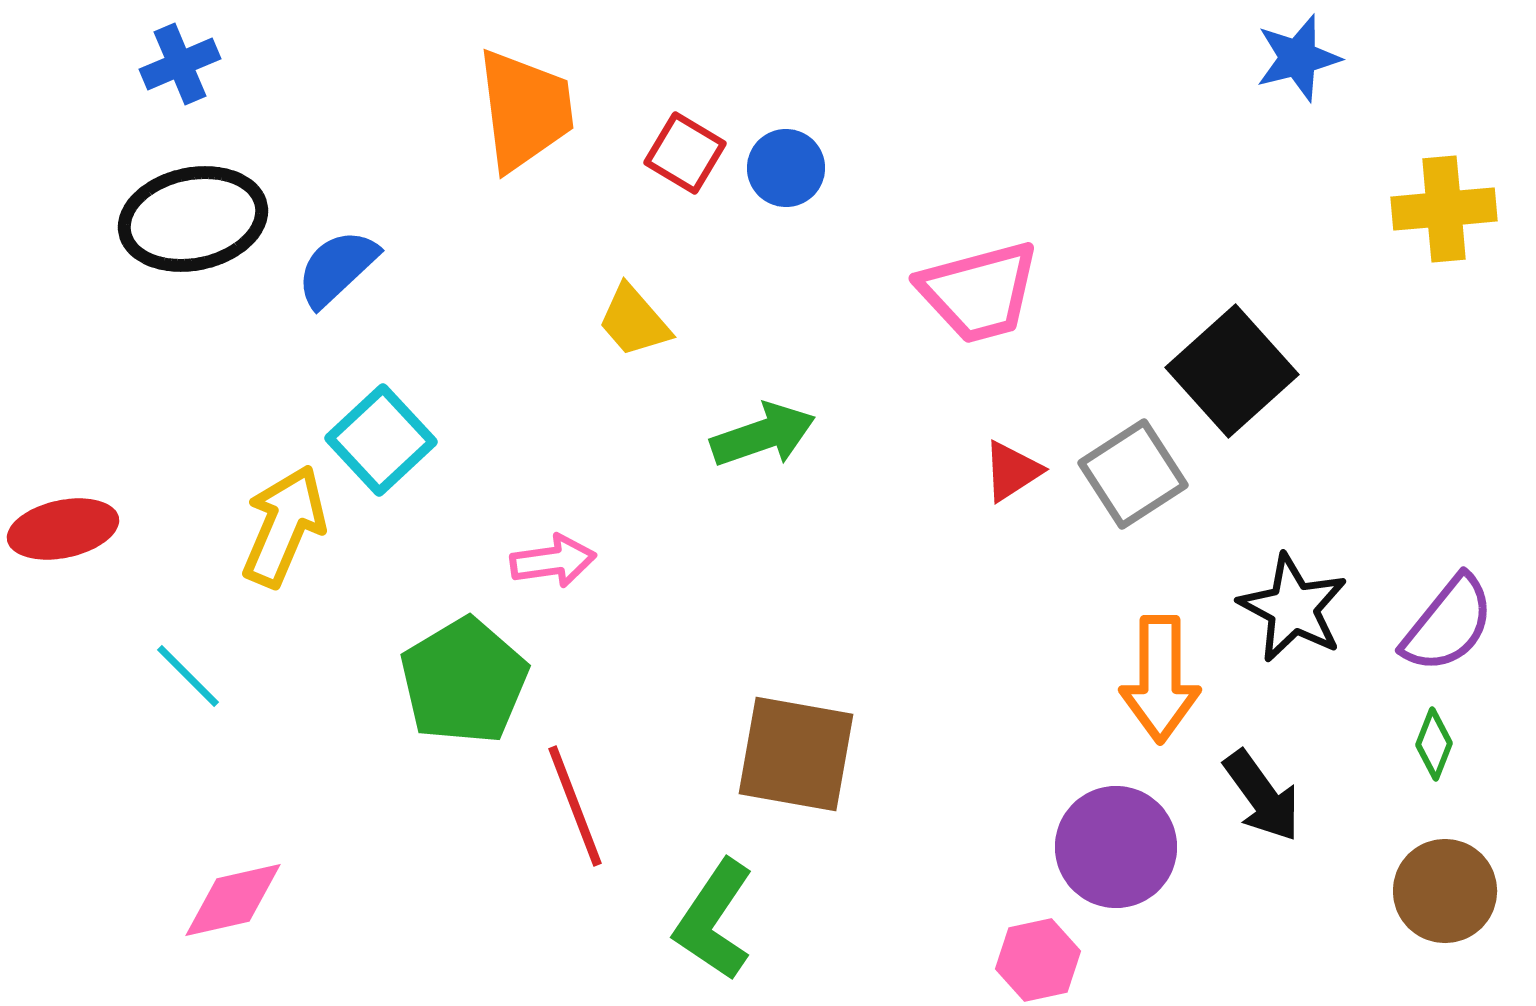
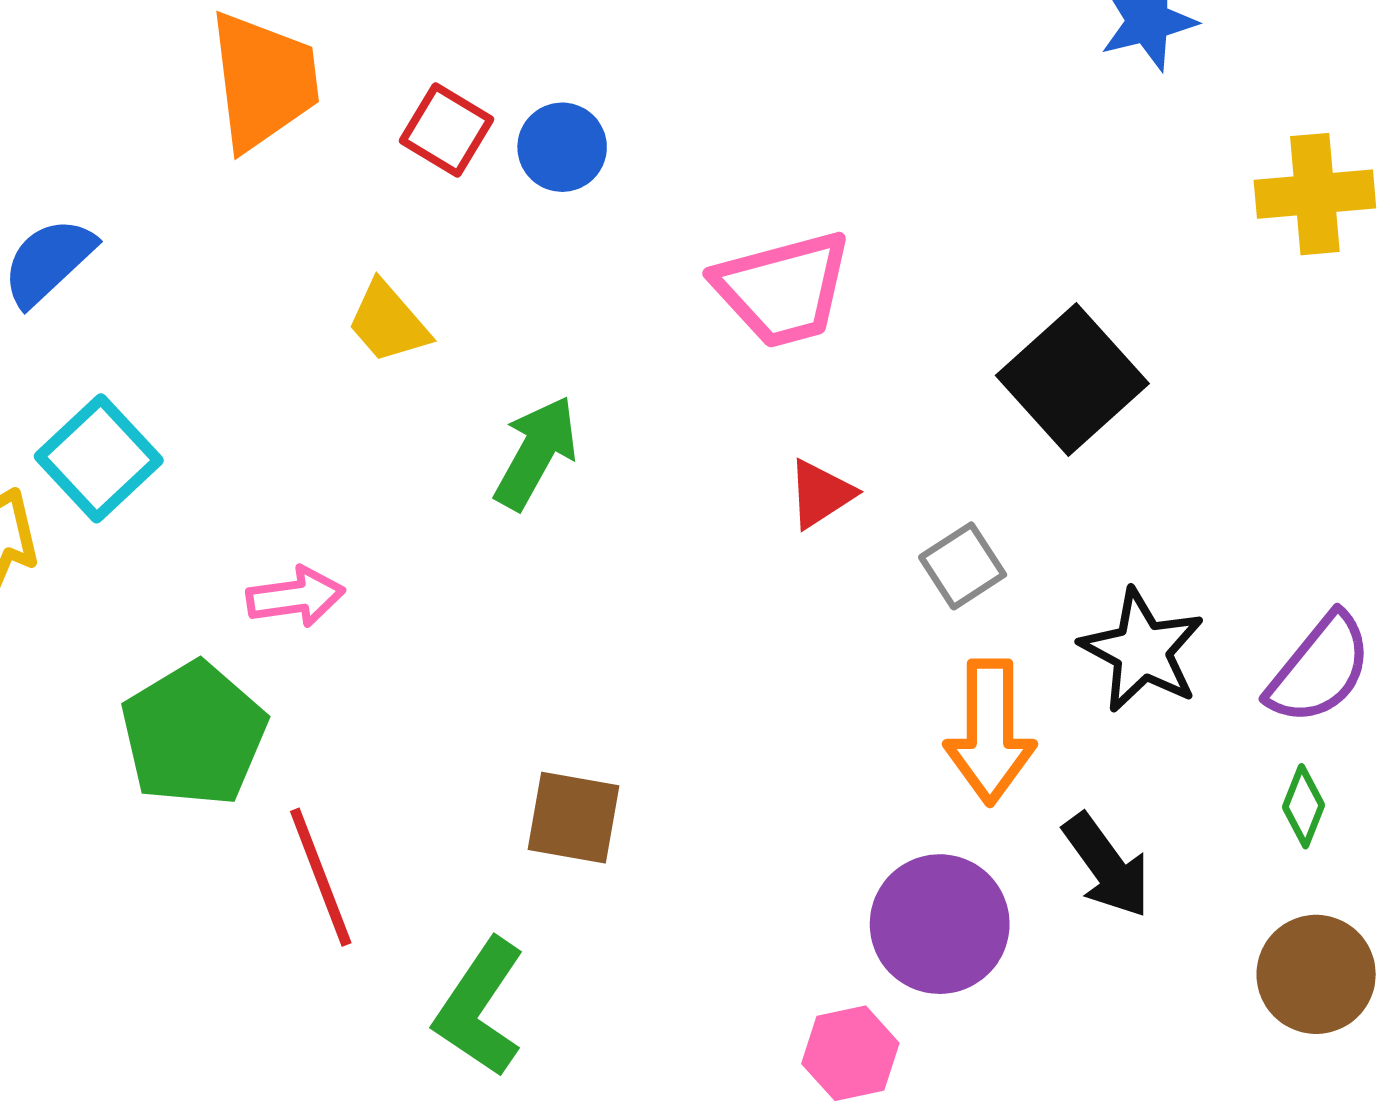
green arrow: (763, 435) -> (536, 453), turned -42
gray square: (1133, 474) -> (963, 566), moved, size x0.7
brown square: (796, 754) -> (574, 818), size x0.7

